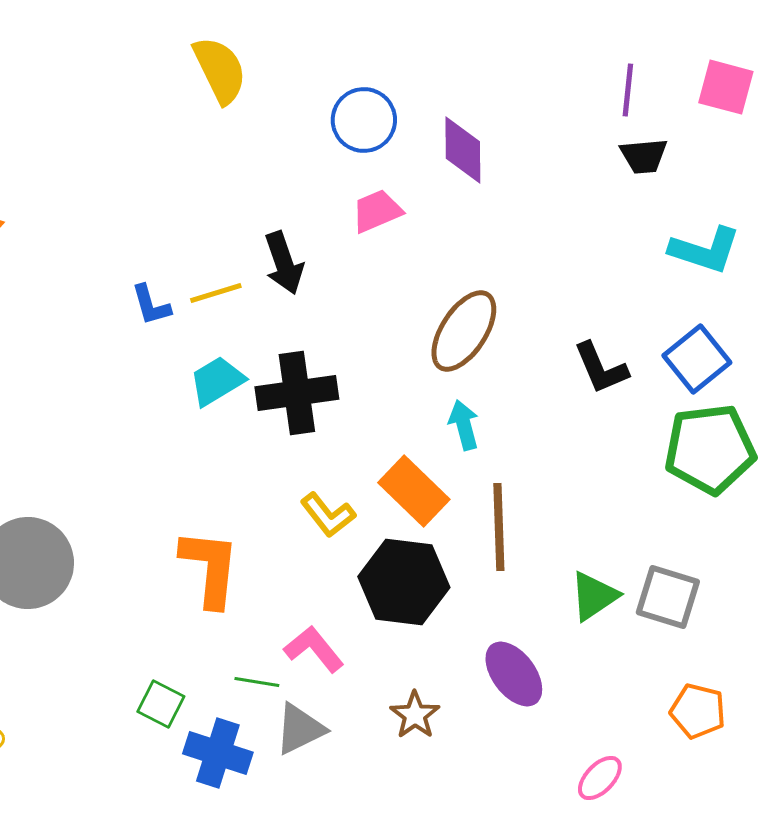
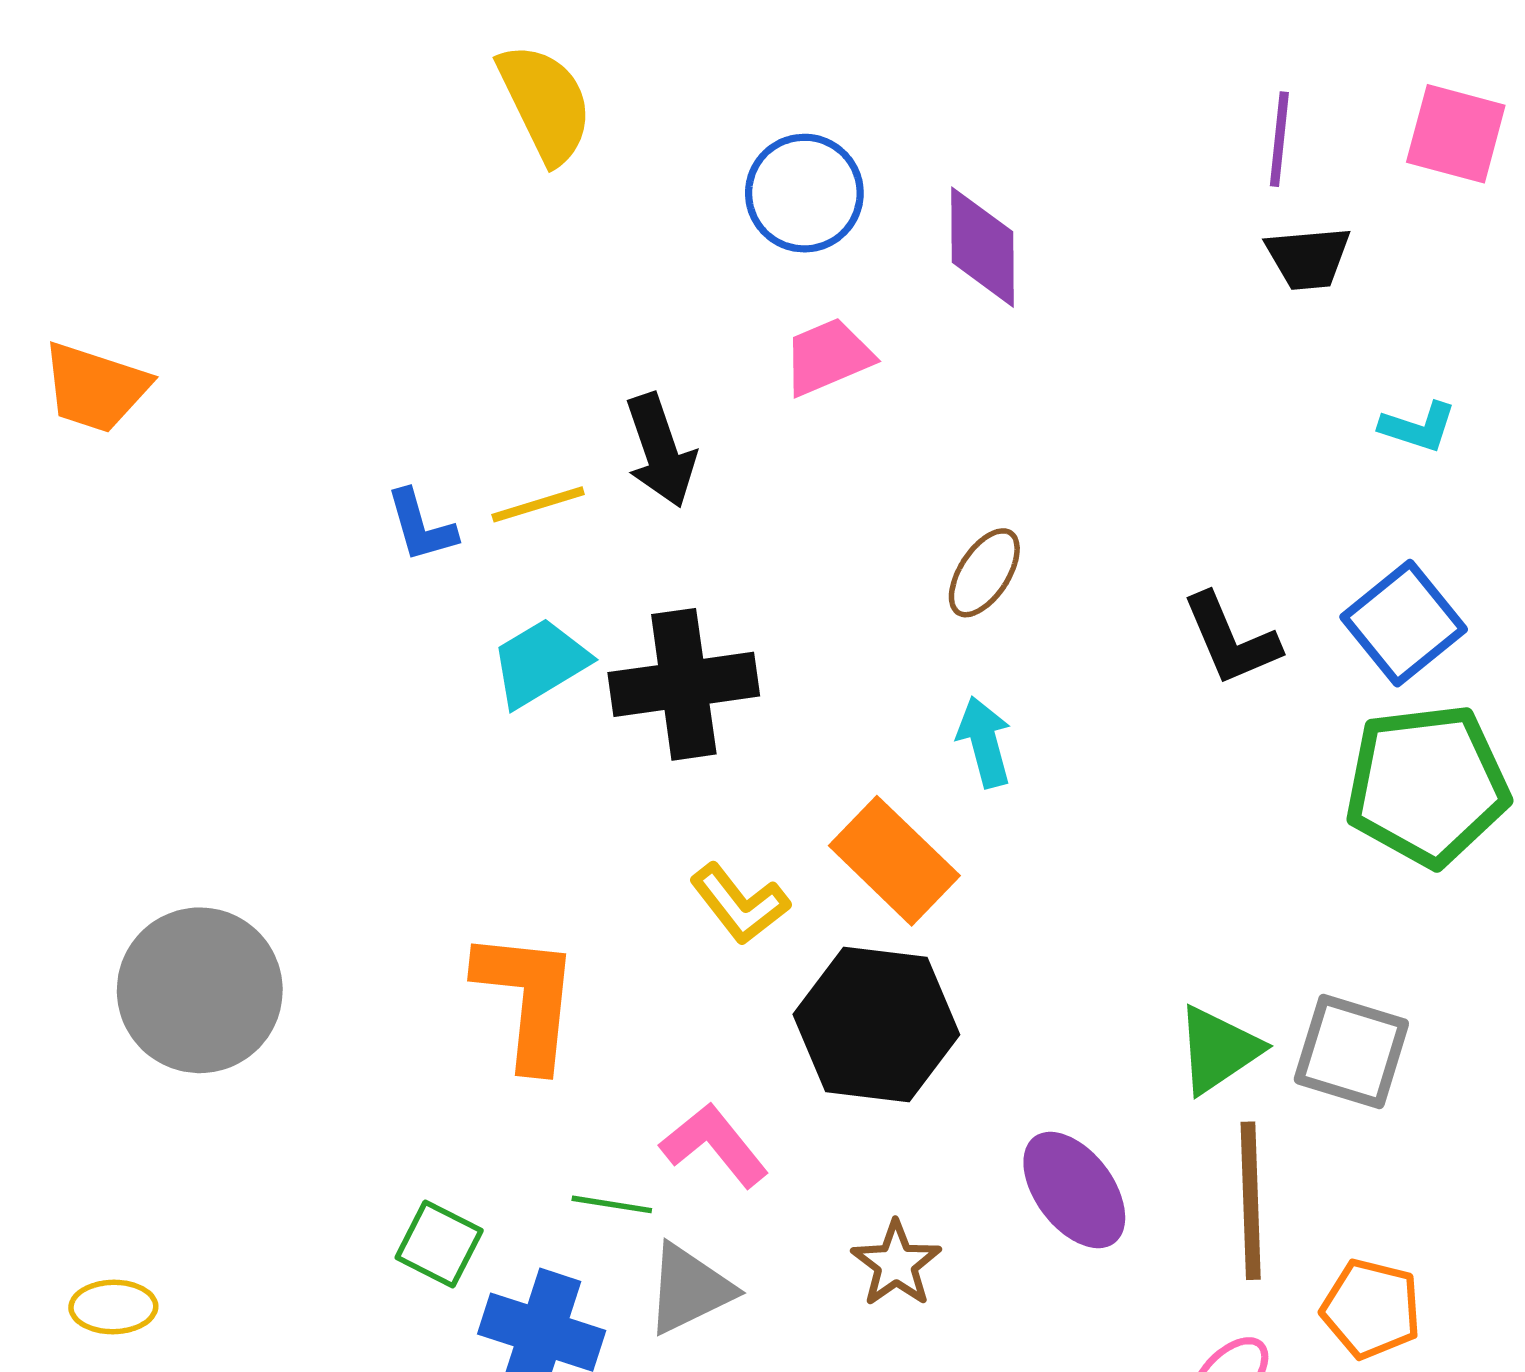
cyan L-shape: (705, 250) -> (1418, 427), size x0.6
brown ellipse: (464, 331) -> (984, 573), size x0.6
brown line: (499, 527) -> (1251, 1201), moved
orange pentagon: (698, 711) -> (1371, 1309), moved

